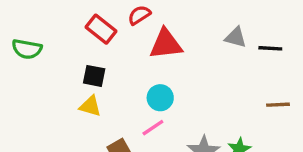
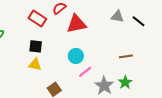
black line: (270, 48) -> (138, 21), turned 40
brown line: (278, 105) -> (126, 56), moved
pink line: (153, 128) -> (85, 72), moved

